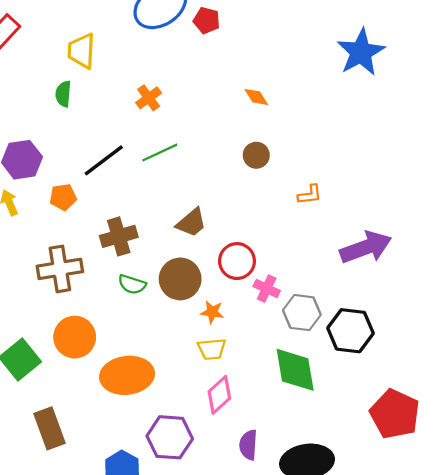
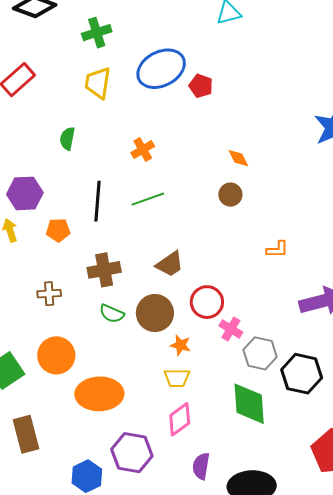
yellow trapezoid: (82, 51) -> (98, 83), moved
brown circle: (256, 155) -> (230, 195), moved
black line: (104, 160) -> (98, 201), turned -54
brown cross: (60, 269) -> (49, 294), size x0.6

